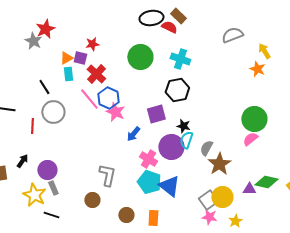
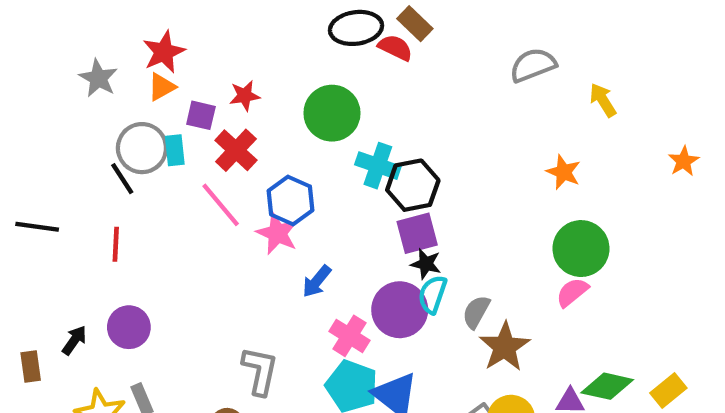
red star: (45, 29) -> (164, 52), moved
red star: (92, 44) -> (245, 96), moved
orange triangle: (66, 58) -> (162, 87), moved
cyan cross: (180, 59) -> (378, 166), moved
orange star: (257, 69) -> (564, 172), moved
blue hexagon: (108, 98) -> (290, 200), moved
gray circle: (53, 112) -> (142, 148), moved
purple square: (156, 114) -> (417, 233), moved
red line: (32, 126) -> (116, 244), moved
purple circle: (47, 170) -> (129, 327), moved

